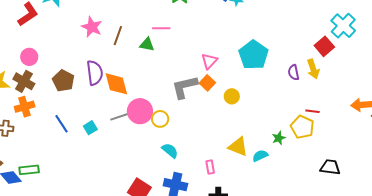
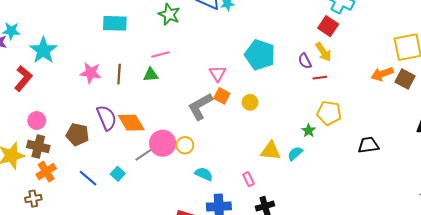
red line: (312, 111) -> (320, 78), moved

